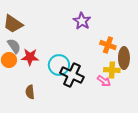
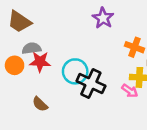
gray semicircle: (14, 46) -> (32, 48), moved, turned -63
brown semicircle: (30, 92) -> (40, 104), turned -40

